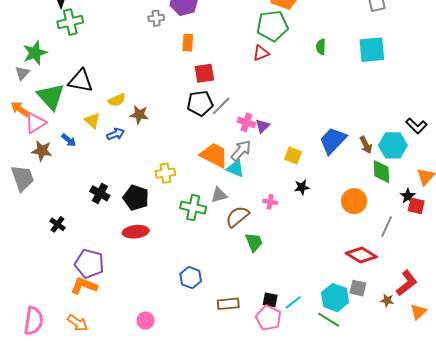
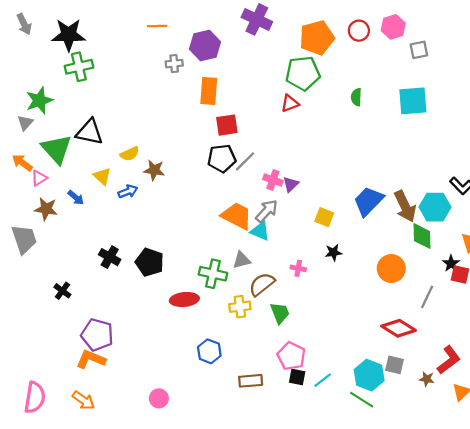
orange rectangle: (188, 43) -> (209, 91), size x1.4
pink triangle: (35, 123) -> (39, 178), size x0.7
brown arrow: (366, 145) -> (405, 206), size x1.6
yellow cross: (165, 173) -> (240, 307), moved
red ellipse: (136, 232) -> (184, 299), moved
pink pentagon: (268, 318) -> (291, 356), moved

